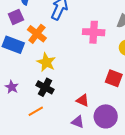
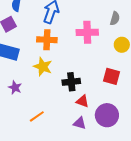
orange cross: (37, 34) -> (47, 40), moved, turned -30
purple star: (12, 87) -> (15, 88), moved
black cross: (45, 87) -> (71, 82), moved, turned -30

